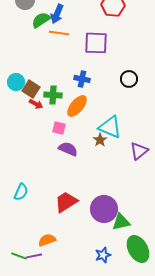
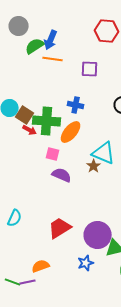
purple square: (96, 43) -> (90, 69), size x0.7
green cross: (53, 95) -> (47, 121), size x1.5
blue star: (103, 255) -> (86, 263), moved

